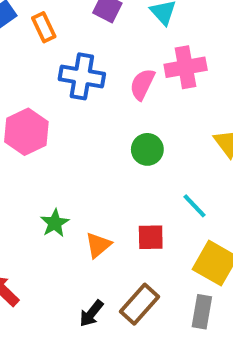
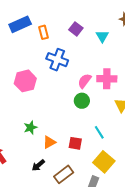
pink cross: (186, 67) -> (107, 79), moved
pink semicircle: (142, 84) -> (85, 81), moved
black arrow: (91, 313) -> (38, 165), moved

